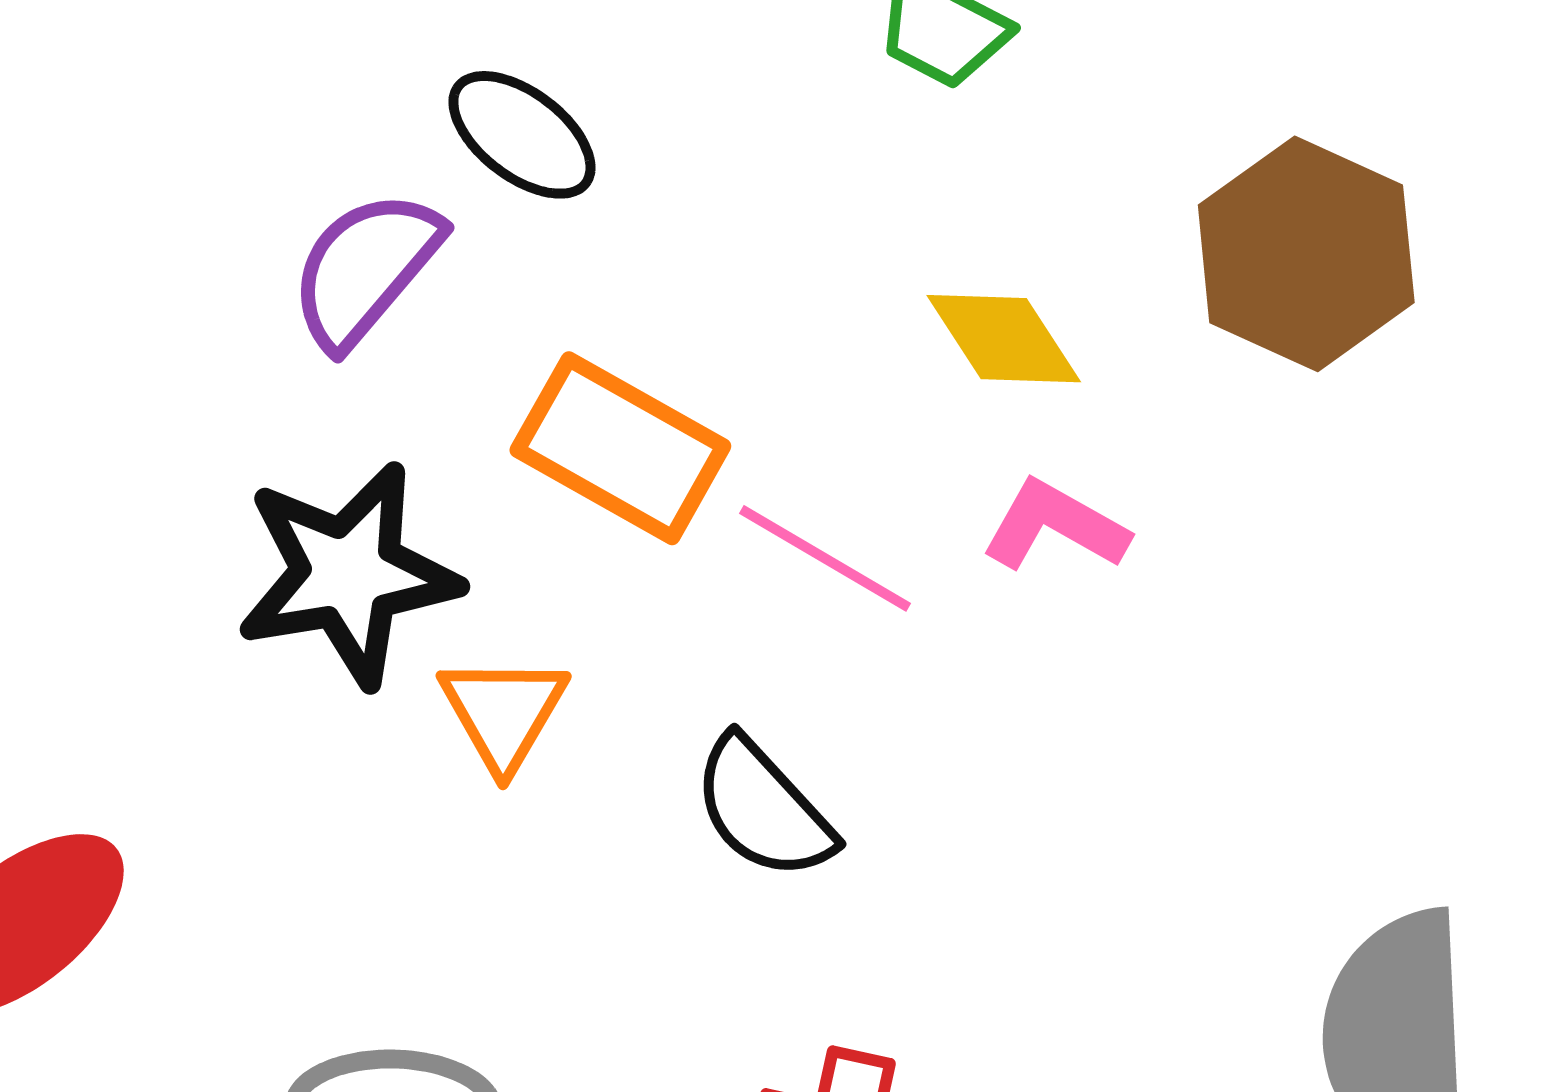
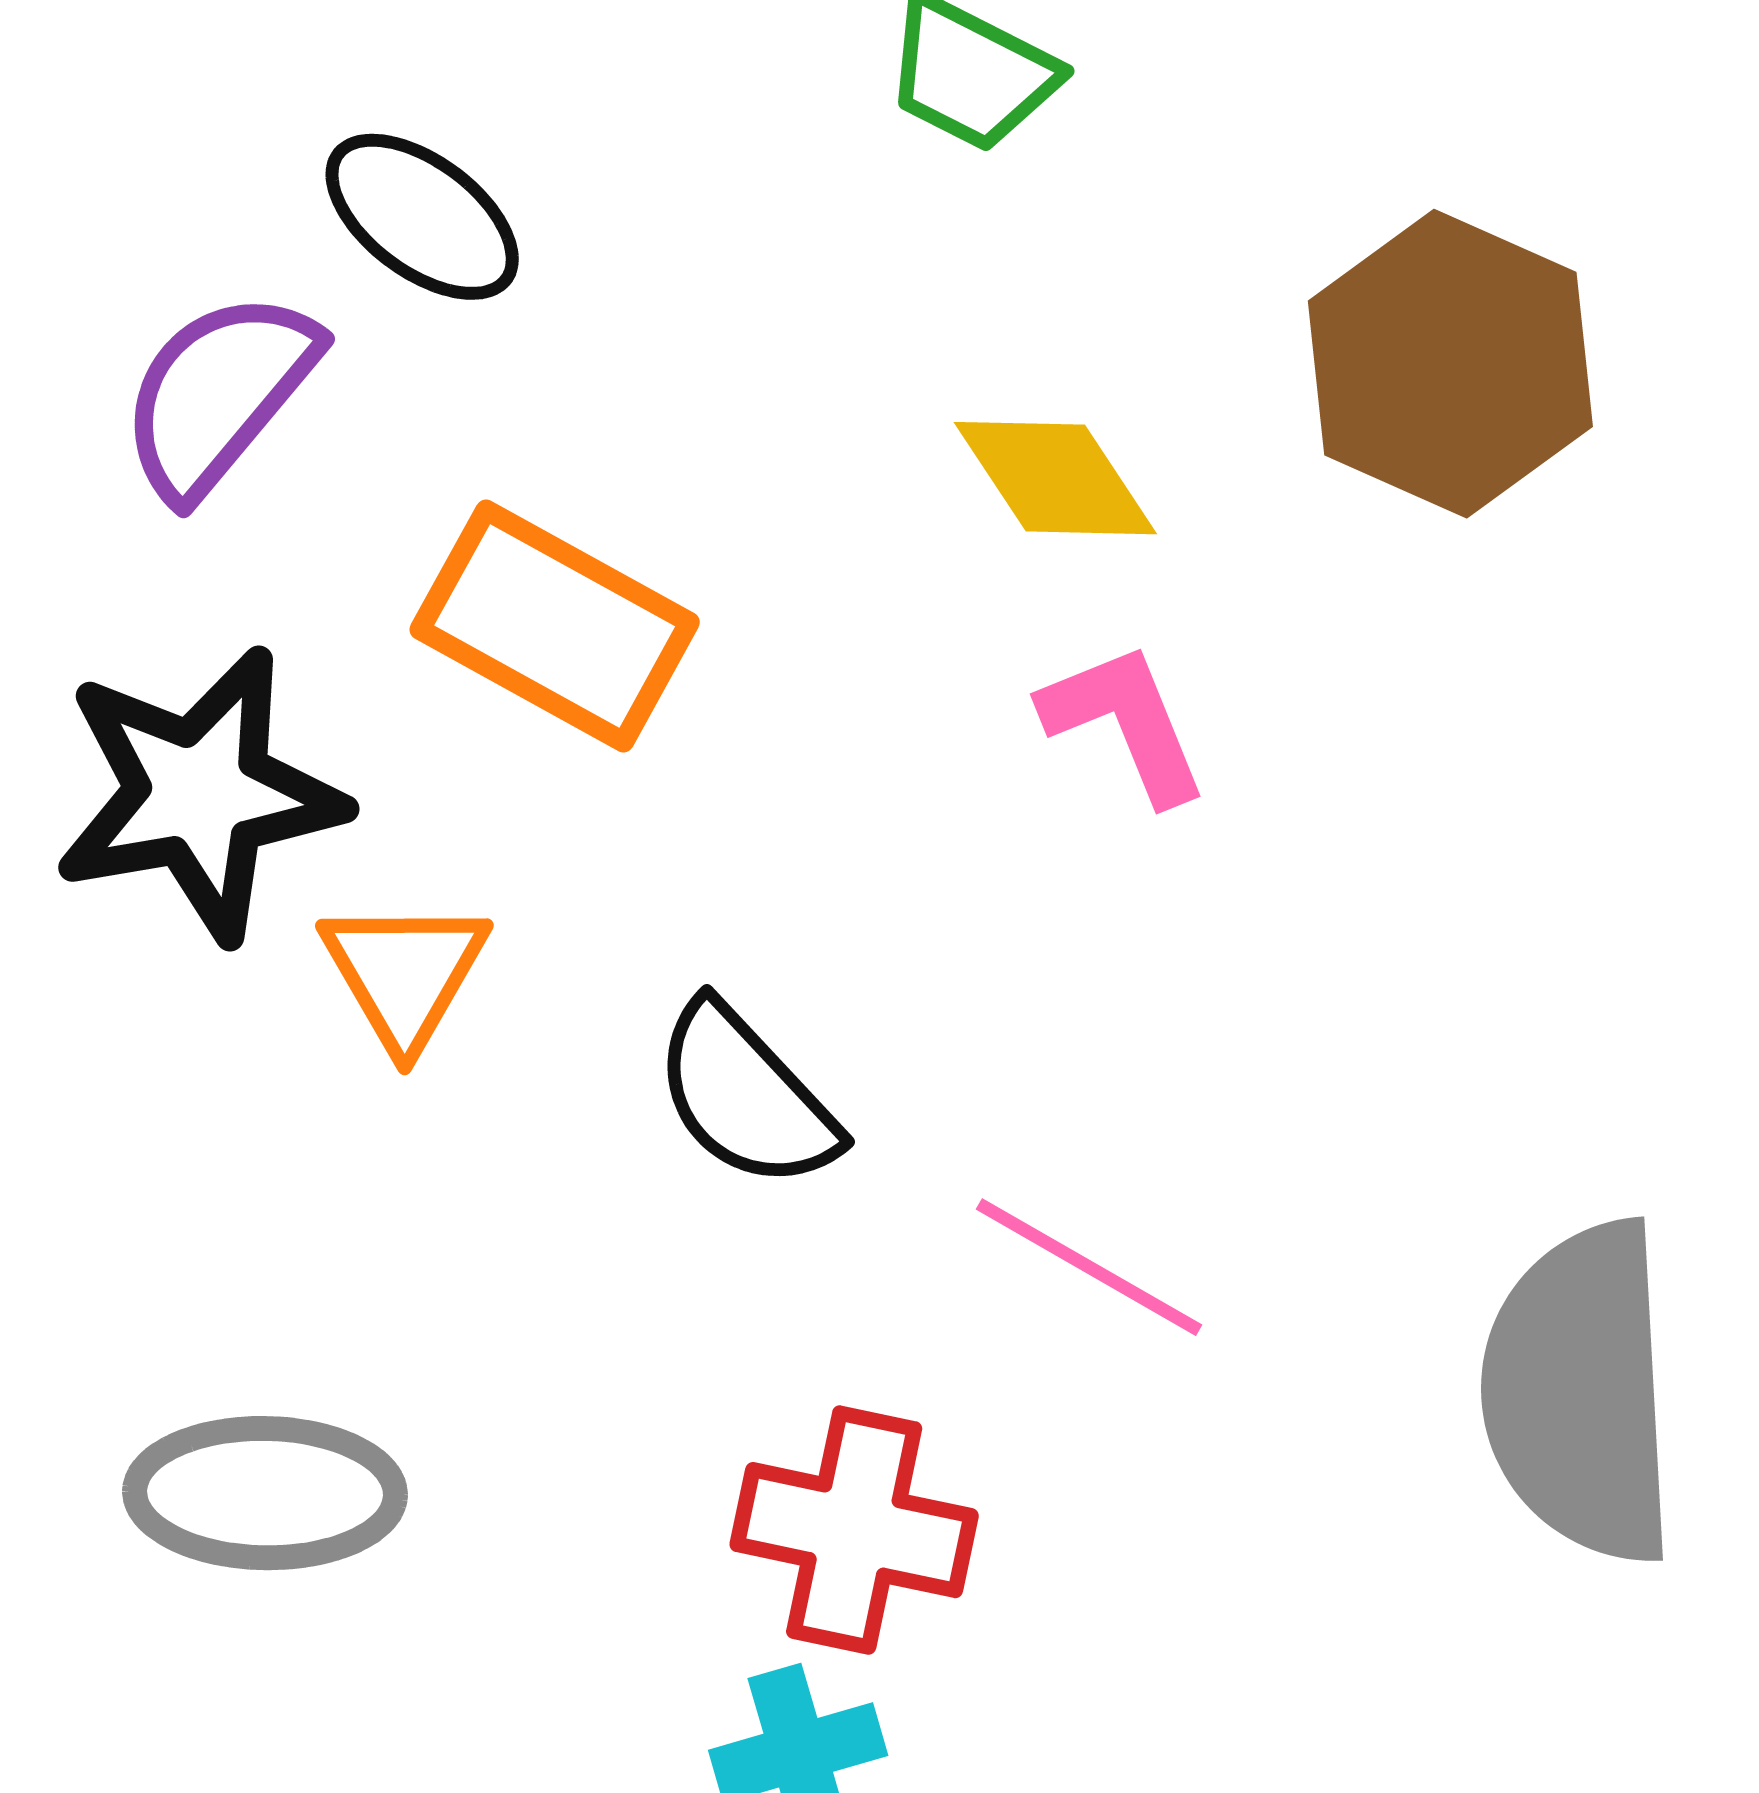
pink L-shape: (1055, 526) -> (1125, 723), turned 39
pink line: (825, 558) -> (1089, 1267), moved

